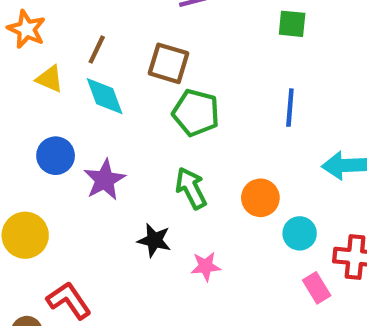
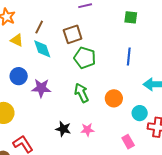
brown square: (169, 63) -> (73, 34), turned -36
purple star: (105, 180) -> (41, 88), turned 30
cyan circle: (300, 233) -> (140, 113), moved
black star: (154, 240) -> (63, 129), moved
pink rectangle: (317, 288) -> (128, 142), moved

